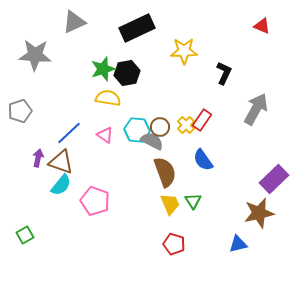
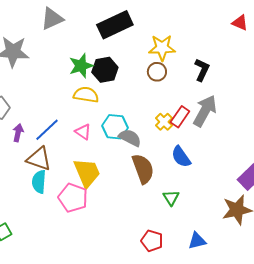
gray arrow: (256, 109) -> (205, 111), moved
brown circle: (160, 127) -> (157, 72), moved
purple arrow: (38, 158) -> (18, 133), moved
cyan semicircle: (61, 185) -> (39, 182), turned 145
yellow trapezoid: (170, 204) -> (87, 173), moved, size x1.4
blue triangle: (238, 244) -> (197, 241), moved

